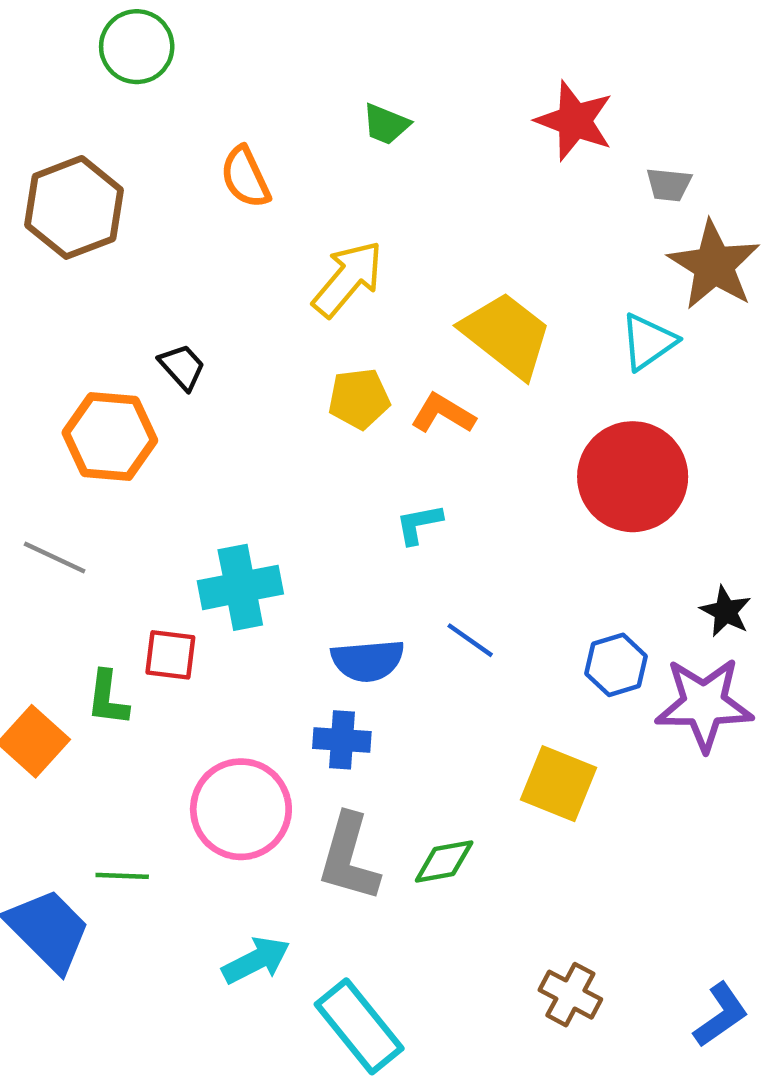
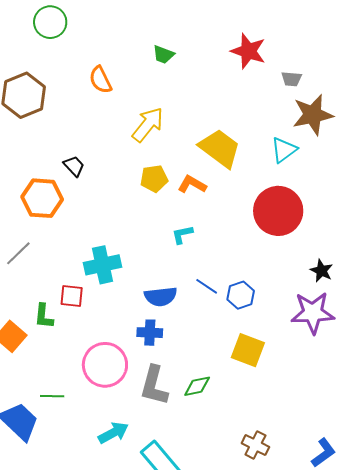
brown star: (714, 265) -> (313, 115), turned 30
gray line: (55, 558) -> (18, 253), turned -68
blue hexagon: (616, 665) -> (241, 295), moved

